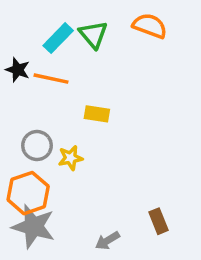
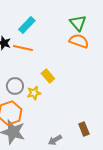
orange semicircle: (150, 26) -> (79, 41), moved
green triangle: (93, 35) -> (78, 23), moved
yellow rectangle: (97, 114) -> (48, 76), moved, turned 40

